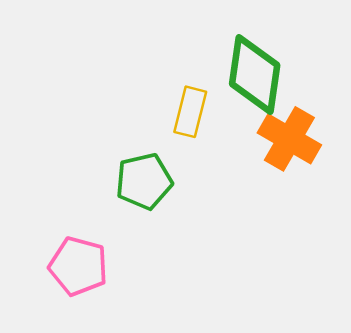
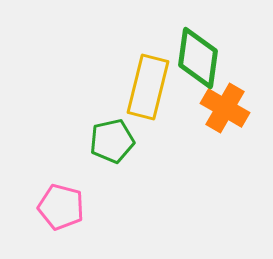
yellow rectangle: (190, 112) -> (148, 87), size x1.6

